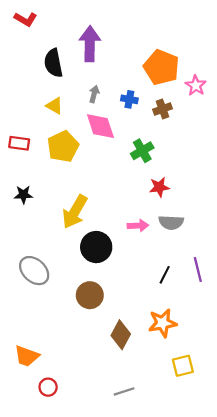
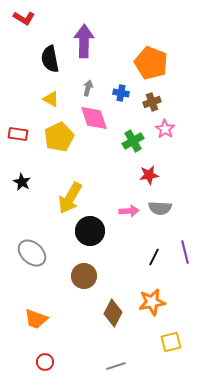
pink star: (196, 85) -> (165, 129), moved
black star: (23, 195) -> (22, 182), turned 30
orange trapezoid: (27, 356) -> (36, 319), moved

